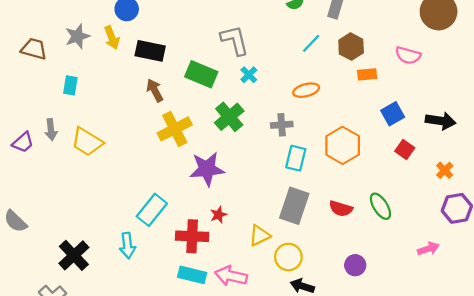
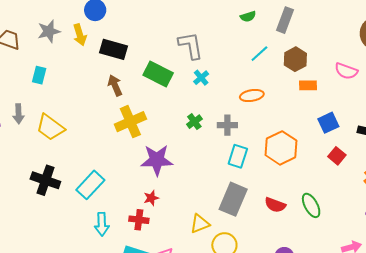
green cross: (229, 117) -> (194, 122), moved, size x0.6
cyan rectangle: (152, 210) -> (90, 185), moved
red star: (218, 215) -> (151, 198), moved
red cross: (192, 236) -> (139, 220), size x0.7
cyan arrow: (127, 246) -> (102, 224), moved
black cross: (74, 255) -> (45, 180), moved, turned -32

